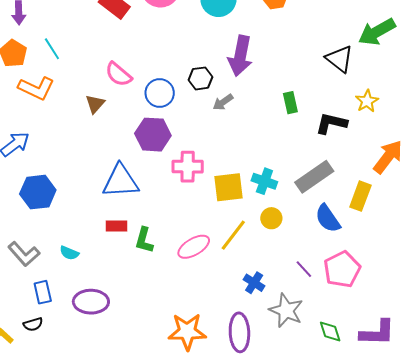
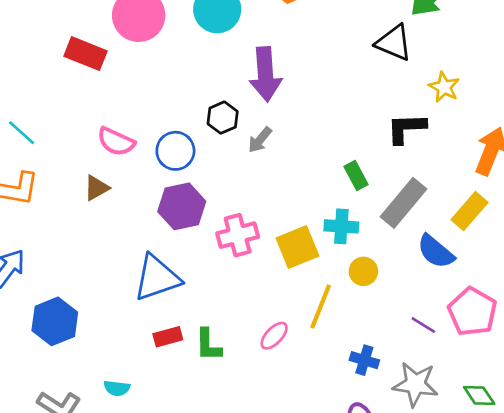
green rectangle: (290, 103) -> (356, 176), moved
brown triangle: (95, 104) -> (97, 188), turned 35
yellow rectangle: (360, 196) -> (470, 211), turned 36
pink ellipse: (194, 247) -> (274, 336), size x0.7

